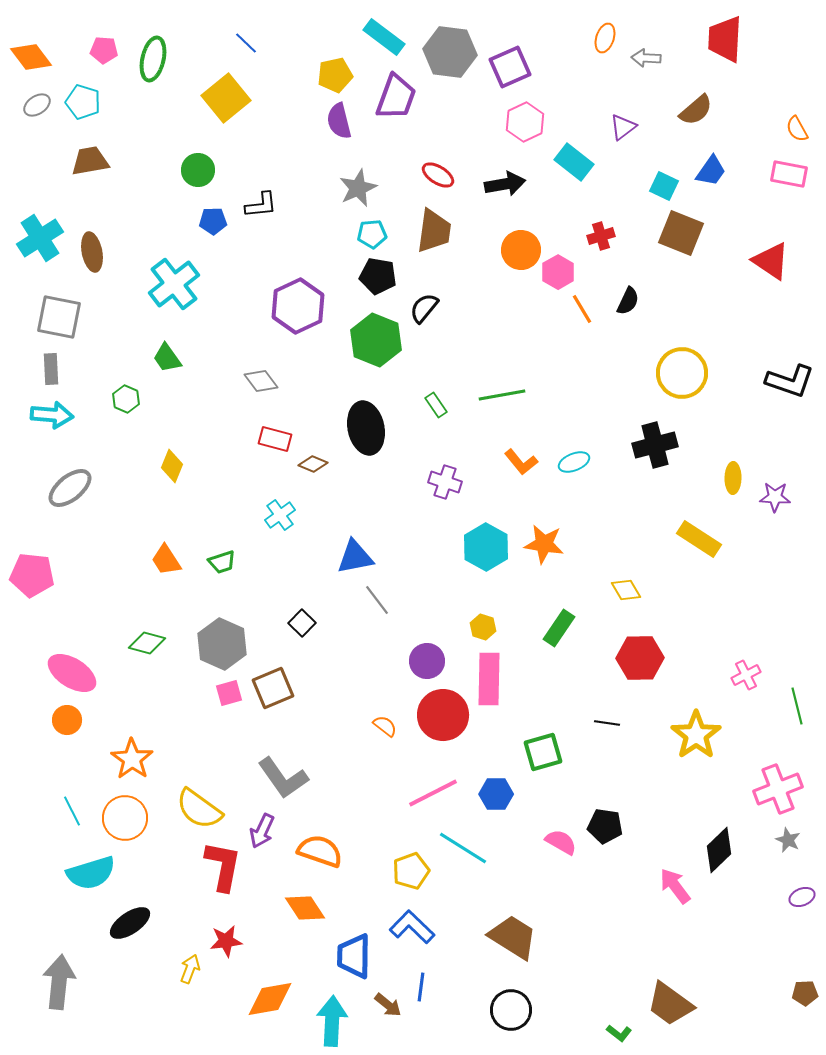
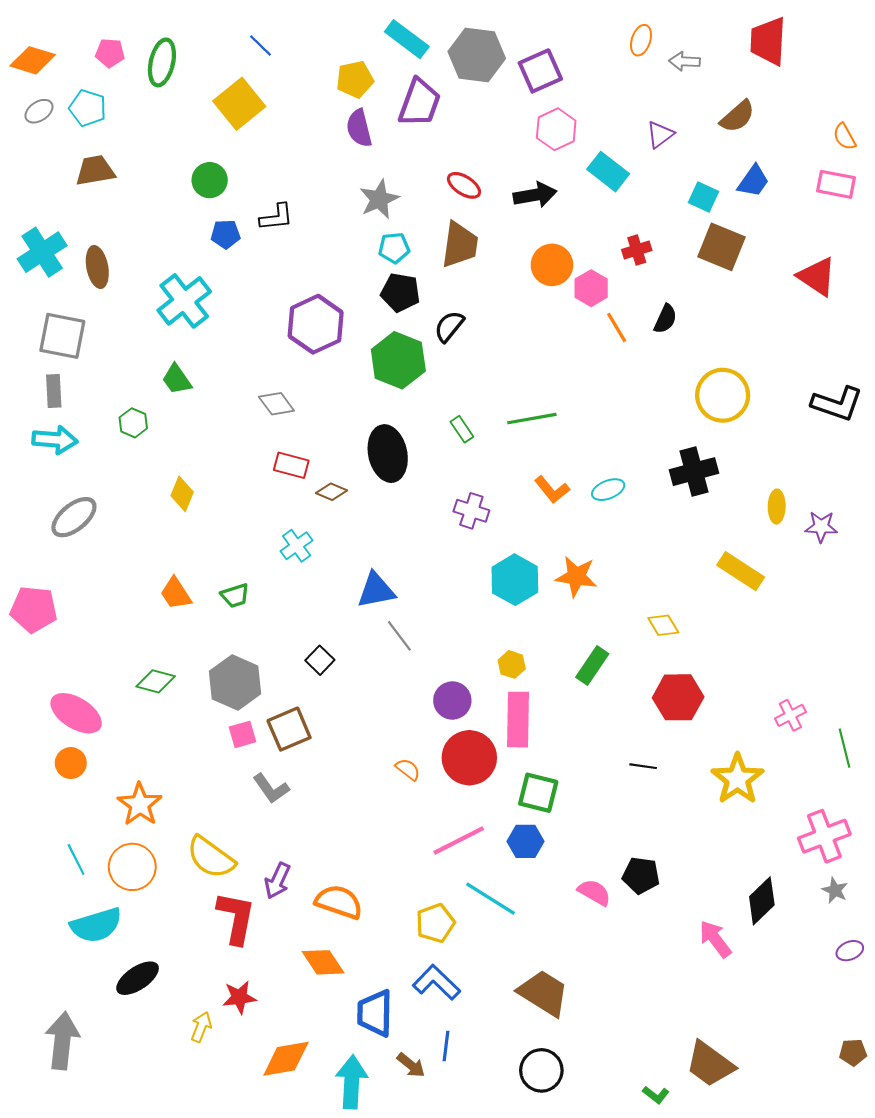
orange diamond: (31, 57) -> (33, 60), turned -36
green square: (543, 752) -> (538, 793), moved, turned 30
gray L-shape: (283, 778) -> (271, 788), moved, size x0.7

